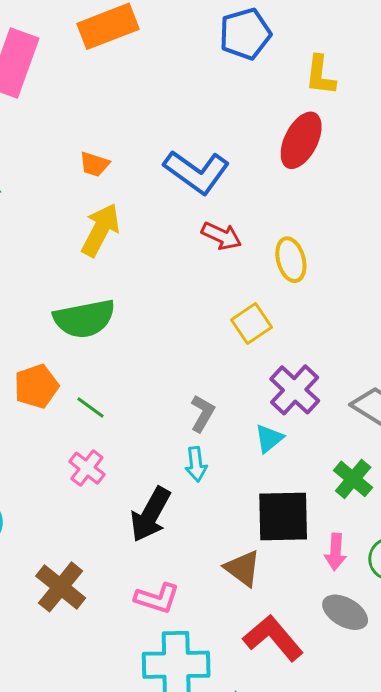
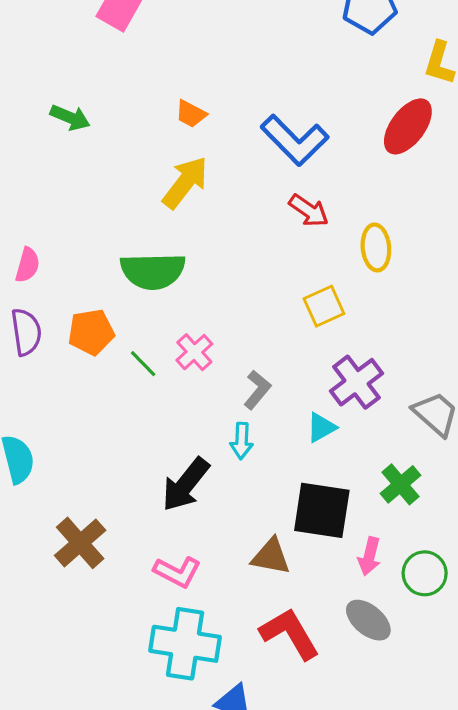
pink cross: (87, 468) -> (194, 352), moved
brown triangle: (243, 568) -> (271, 557), turned -36

